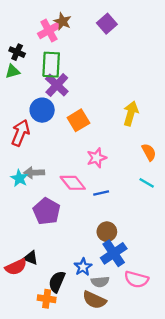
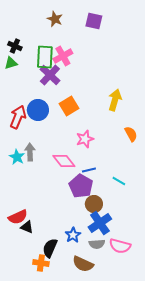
purple square: (107, 24) -> (94, 21), turned -36
pink cross: (49, 30) -> (63, 56), moved
blue circle: (42, 110) -> (38, 110), moved
gray arrow: (34, 173) -> (30, 152), turned 90
cyan line: (147, 183) -> (119, 181), moved
purple pentagon: (47, 211) -> (81, 186), moved
red semicircle: (16, 267) -> (18, 217), moved
gray semicircle: (100, 282) -> (97, 244), moved

